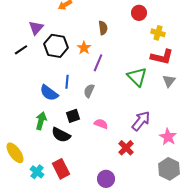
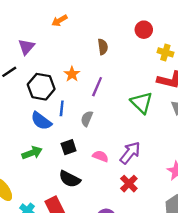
black hexagon: (56, 46) -> (41, 87), moved
orange star: (84, 48) -> (72, 74), moved
green arrow: (41, 121) -> (32, 153), turned 54
purple arrow: (141, 121) -> (130, 153), moved
black semicircle: (61, 135) -> (70, 179), moved

